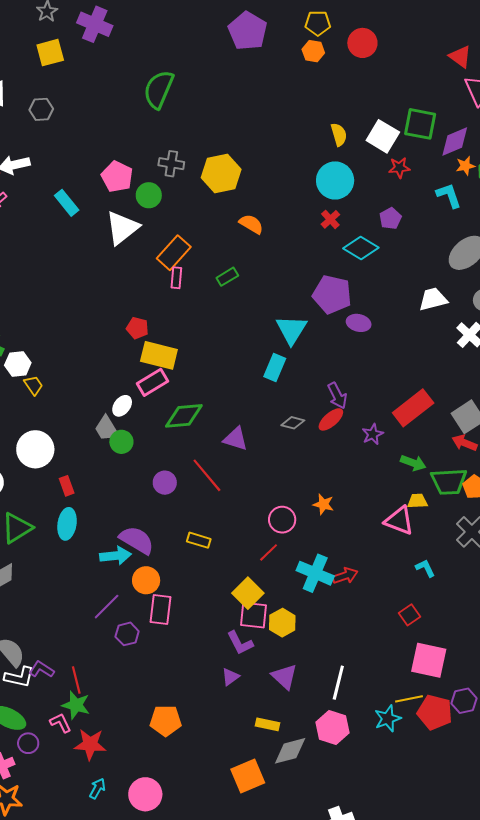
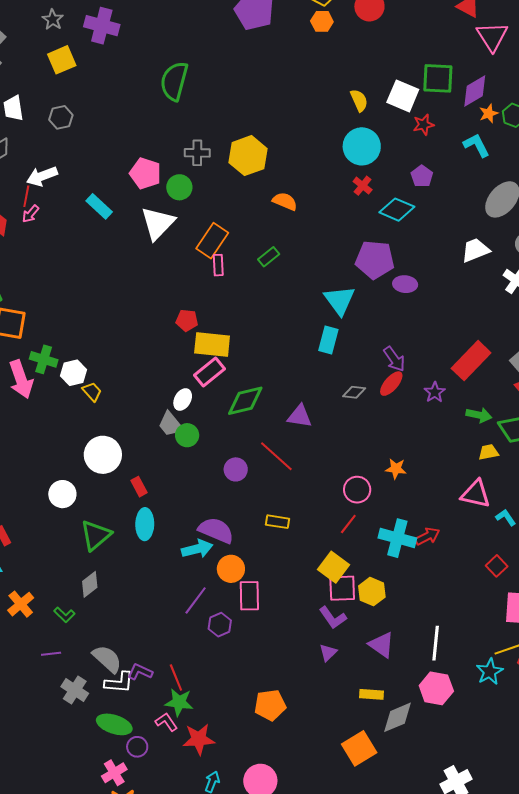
pink triangle: (399, 521) -> (476, 494), moved

